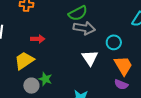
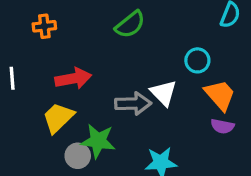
gray arrow: (84, 28) -> (133, 104), moved
red arrow: (38, 39) -> (73, 78), size x1.5
green star: (45, 79) -> (98, 141), size x1.5

